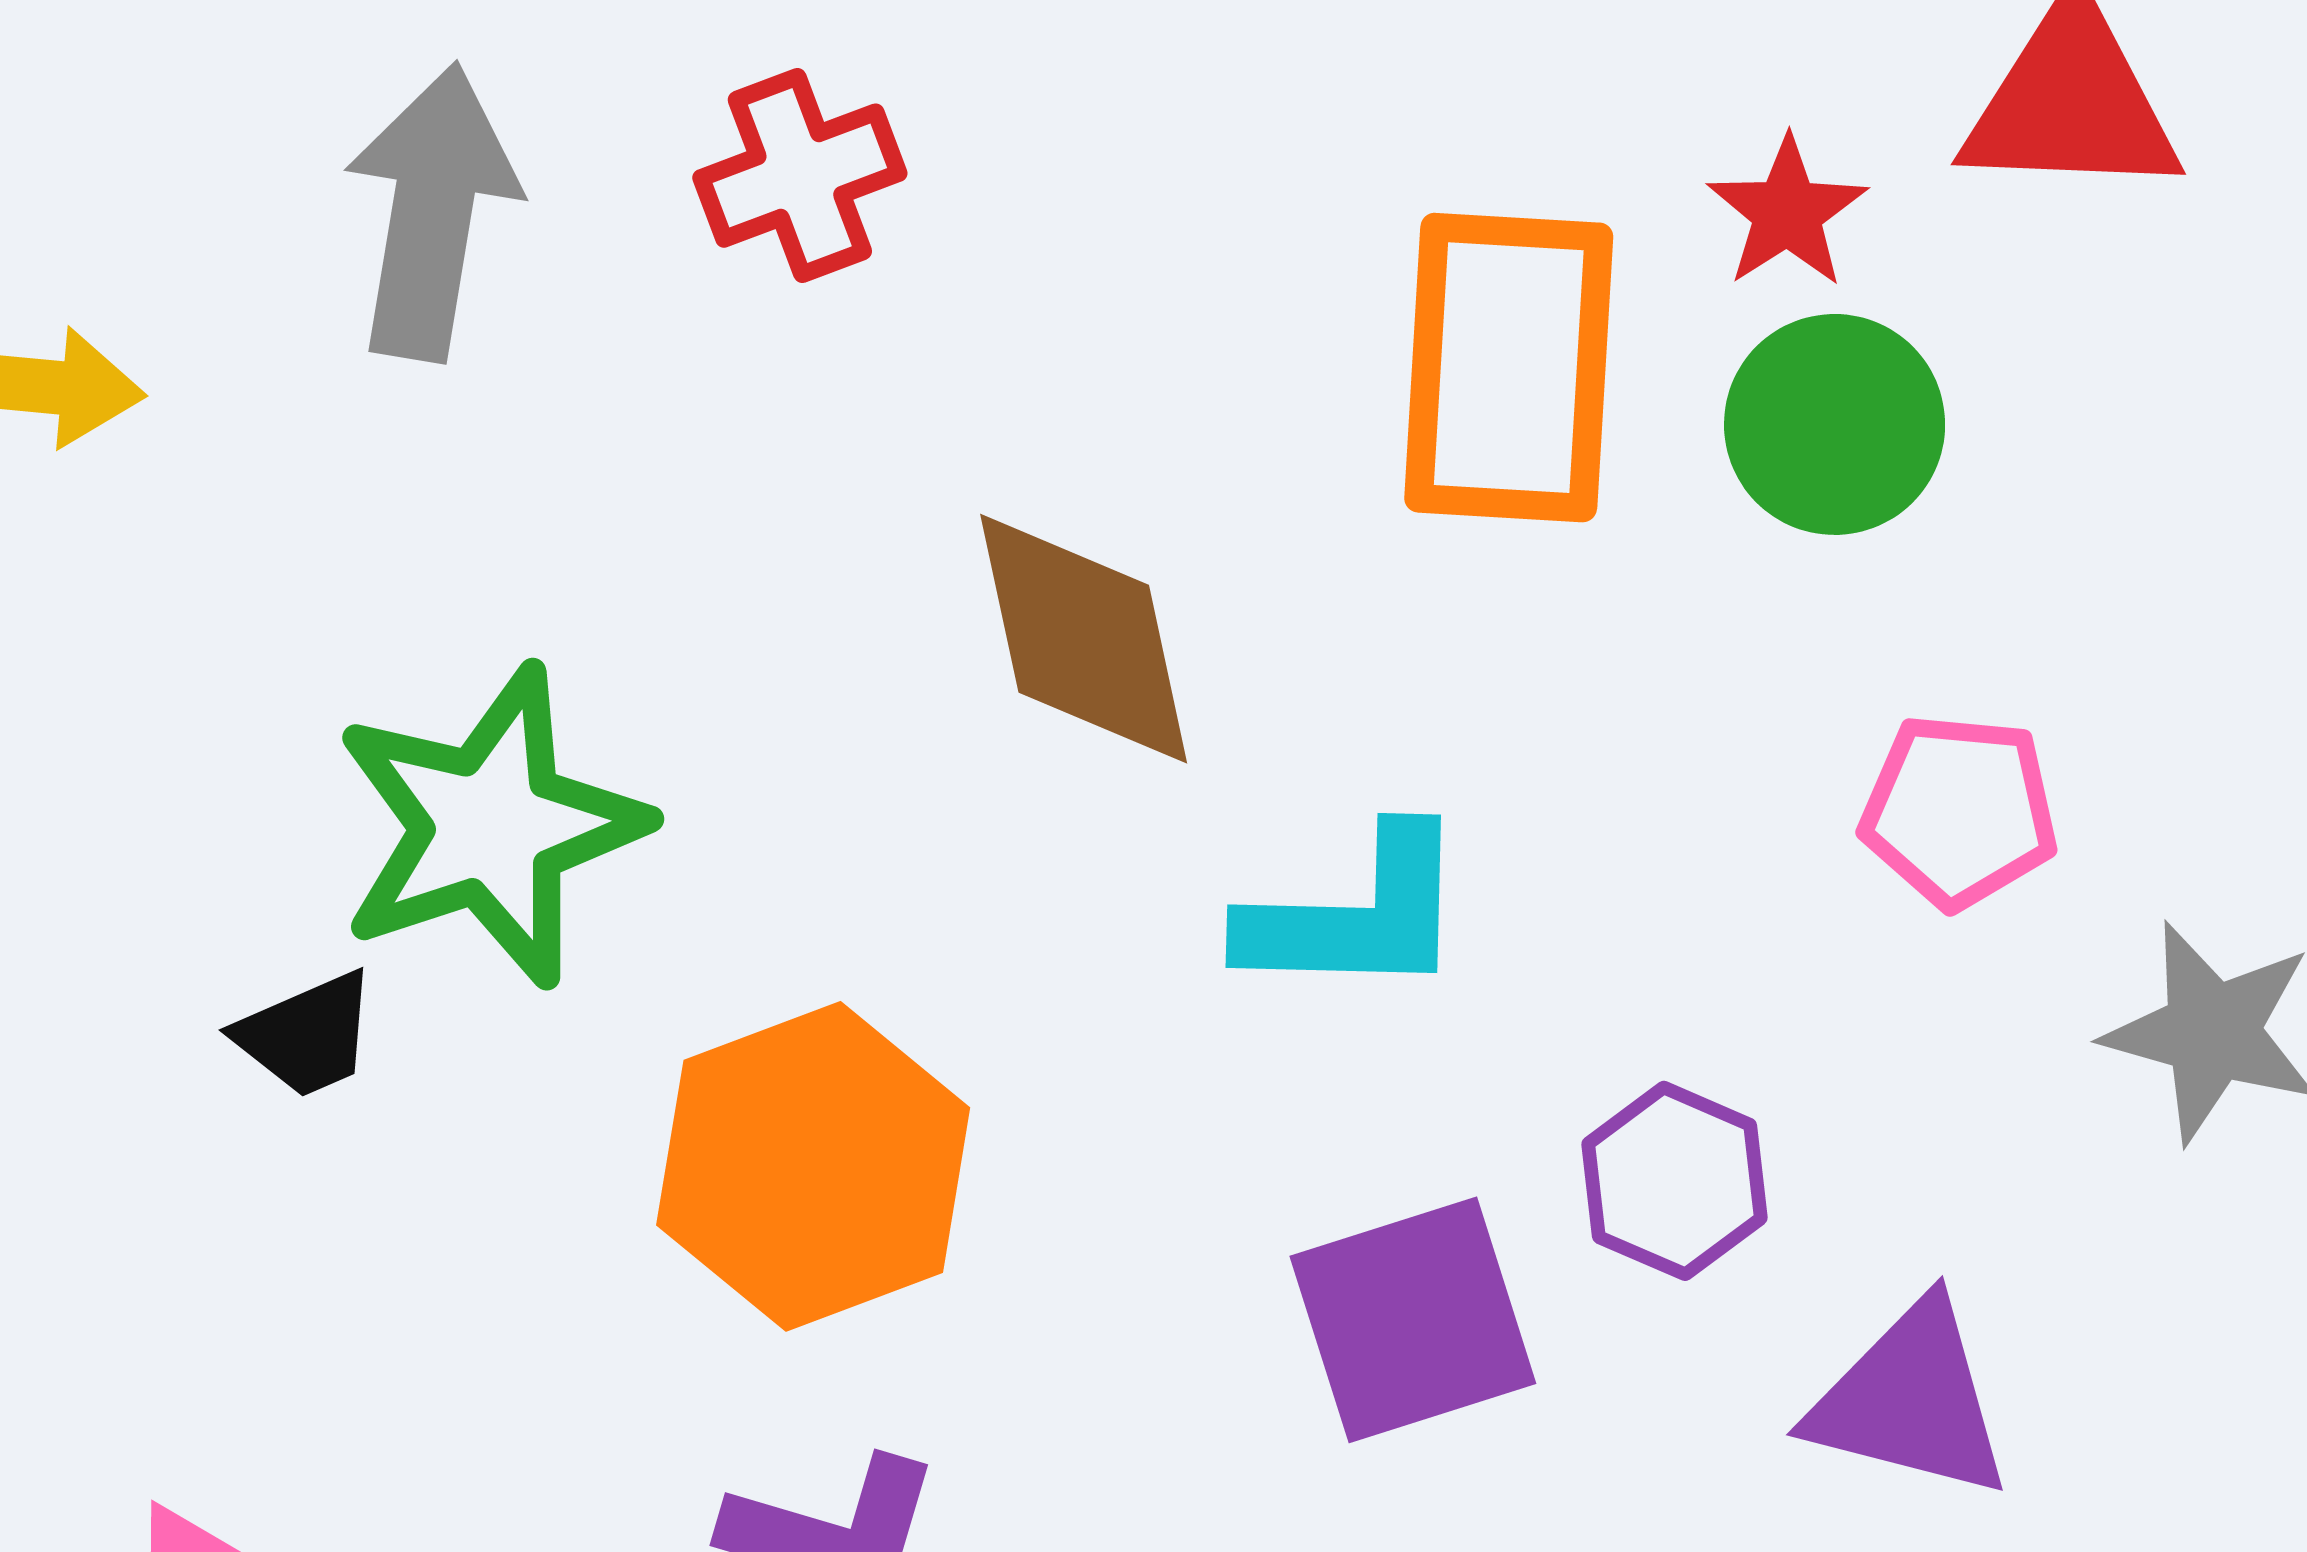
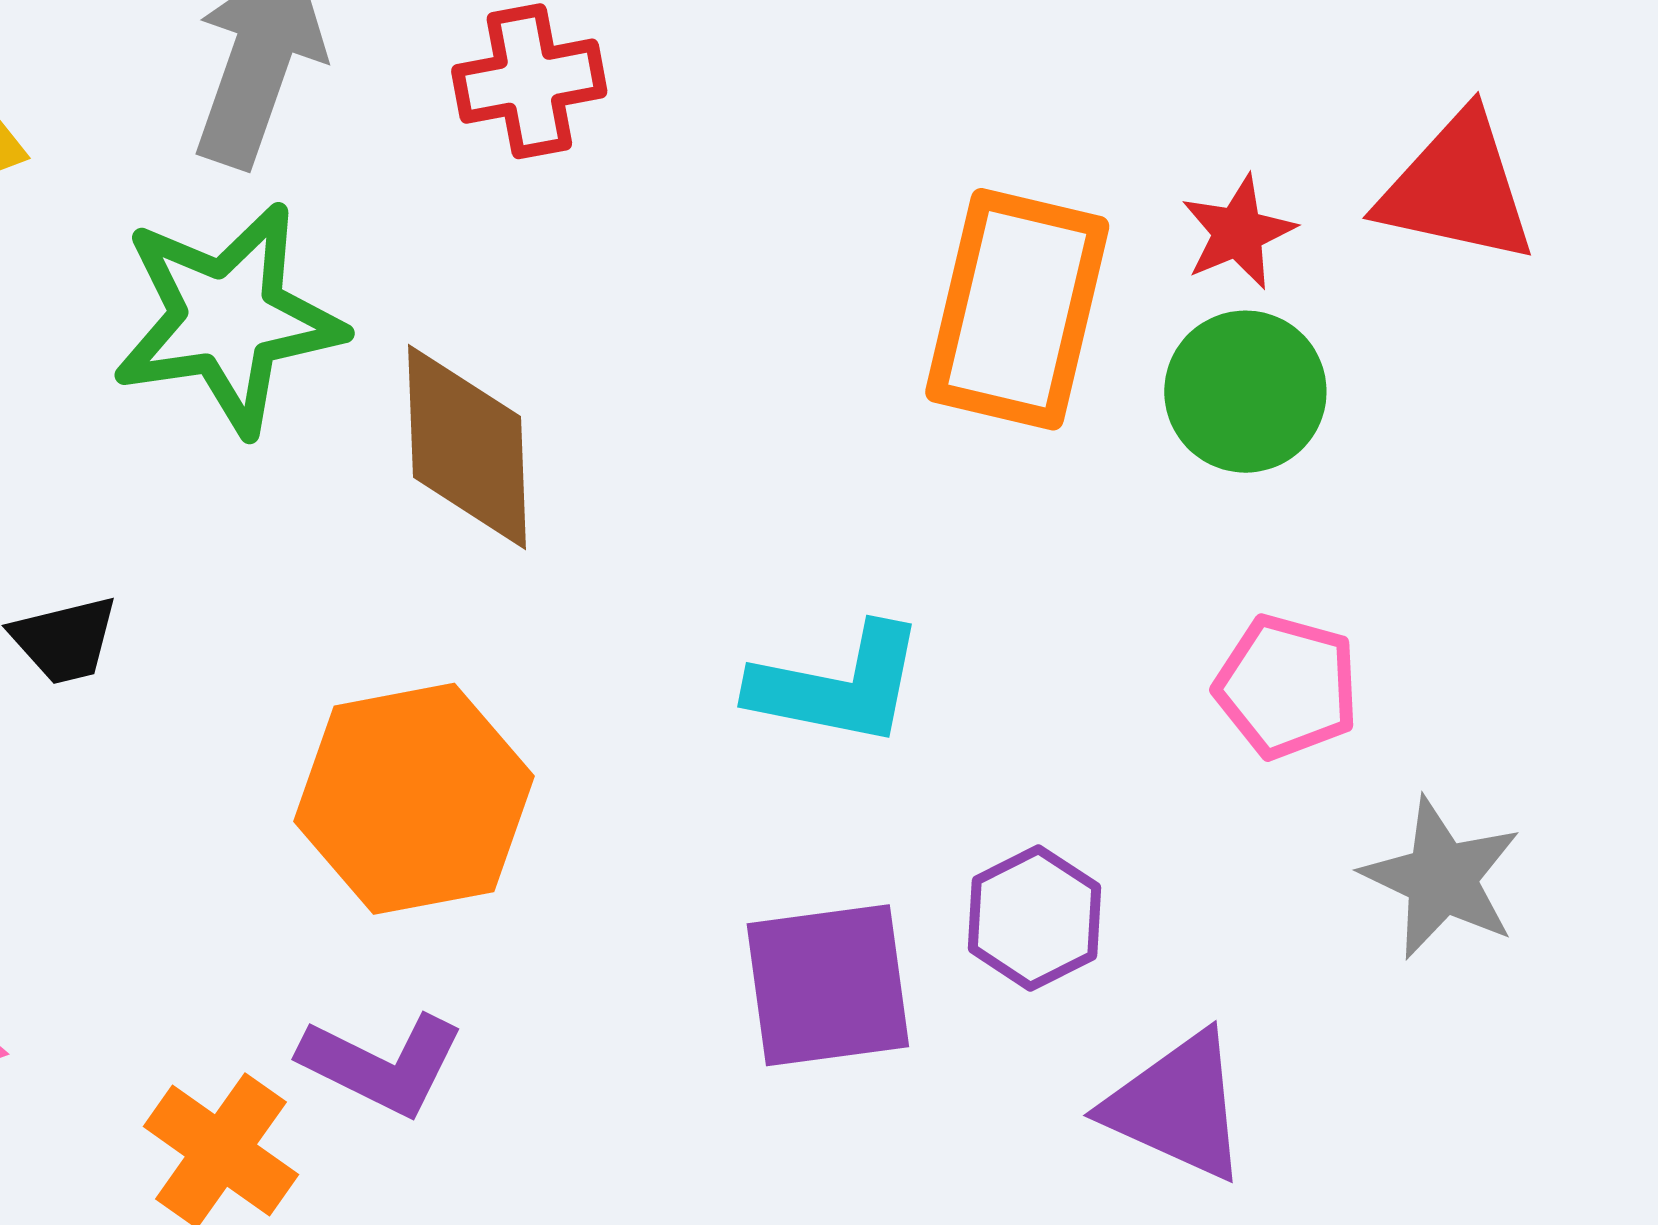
brown diamond: (1084, 639) -> (467, 447), moved
green star: (490, 826) -> (228, 318), moved

